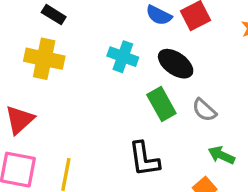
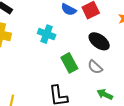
black ellipse: (176, 64) -> (99, 41), moved

